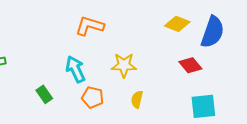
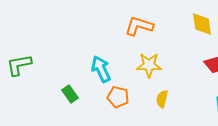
yellow diamond: (177, 24) -> (202, 24), turned 60
orange L-shape: (90, 26) -> (139, 26), moved

